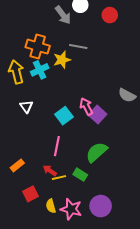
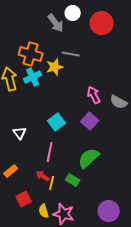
red circle: (110, 15) -> (102, 23), size x1.5
white triangle: (26, 106) -> (20, 133), moved
pink arrow: (86, 106) -> (94, 95), moved
yellow line: (59, 178) -> (52, 183), turned -64
purple circle: (101, 206) -> (109, 211), moved

